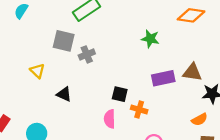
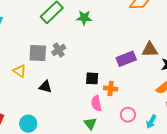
green star: (150, 39) -> (84, 18), moved
gray square: (64, 41) -> (38, 53), moved
pink semicircle: (110, 119) -> (96, 103), moved

